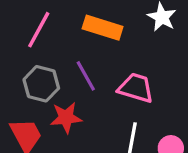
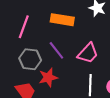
pink trapezoid: (136, 88) -> (88, 53), turned 125

